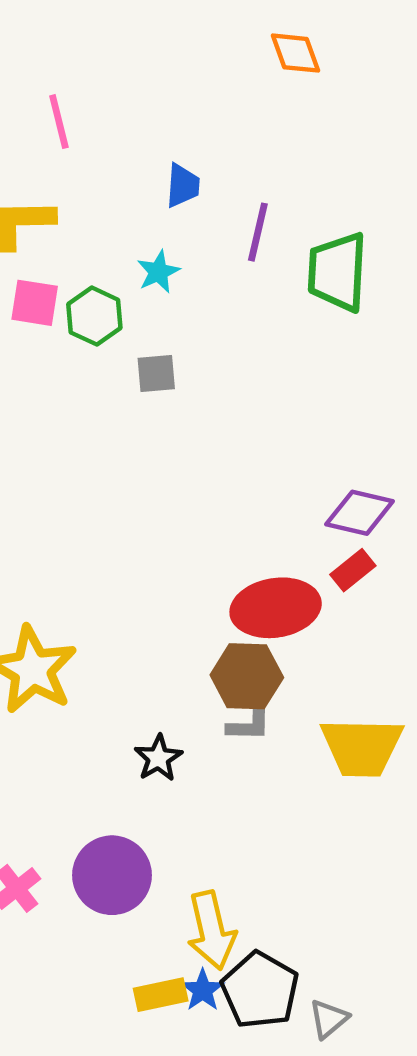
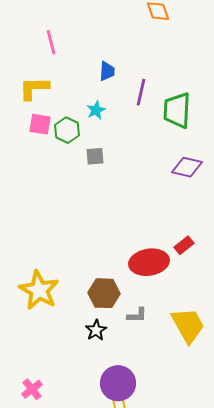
purple diamond: (360, 513) -> (187, 167), moved
brown hexagon: (247, 676) -> (104, 293), moved
yellow trapezoid: (362, 747) -> (188, 325), turned -120
purple circle: (112, 875) -> (118, 383), moved

